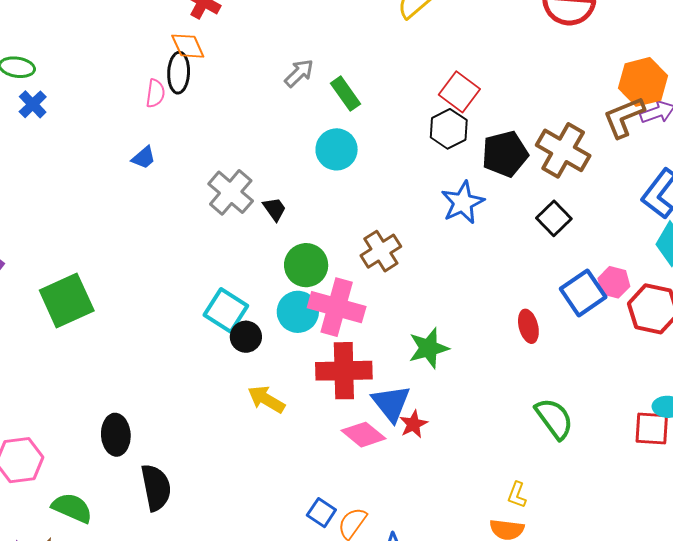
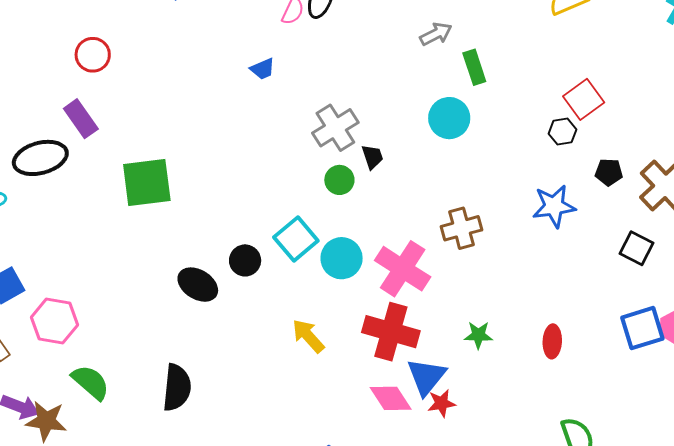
black hexagon: (449, 129) -> (562, 132), size x0.7
black pentagon: (505, 154) -> (609, 172), size x0.6
black square: (554, 218) -> (637, 248), turned -36
green circle: (306, 265) -> (339, 180), moved, size x0.7
cyan circle: (298, 312) -> (342, 258), moved
red ellipse: (528, 326) -> (552, 341), moved
black circle: (246, 337) -> (245, 260), moved
green star: (429, 348) -> (478, 335), size x0.7
black ellipse: (116, 435) -> (198, 285), moved, turned -72

